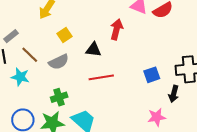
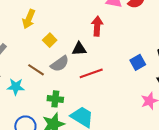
brown line: (30, 55) -> (36, 70), moved
gray semicircle: (59, 62) -> (60, 64), moved
green cross: (59, 97) -> (55, 99), turned 35

